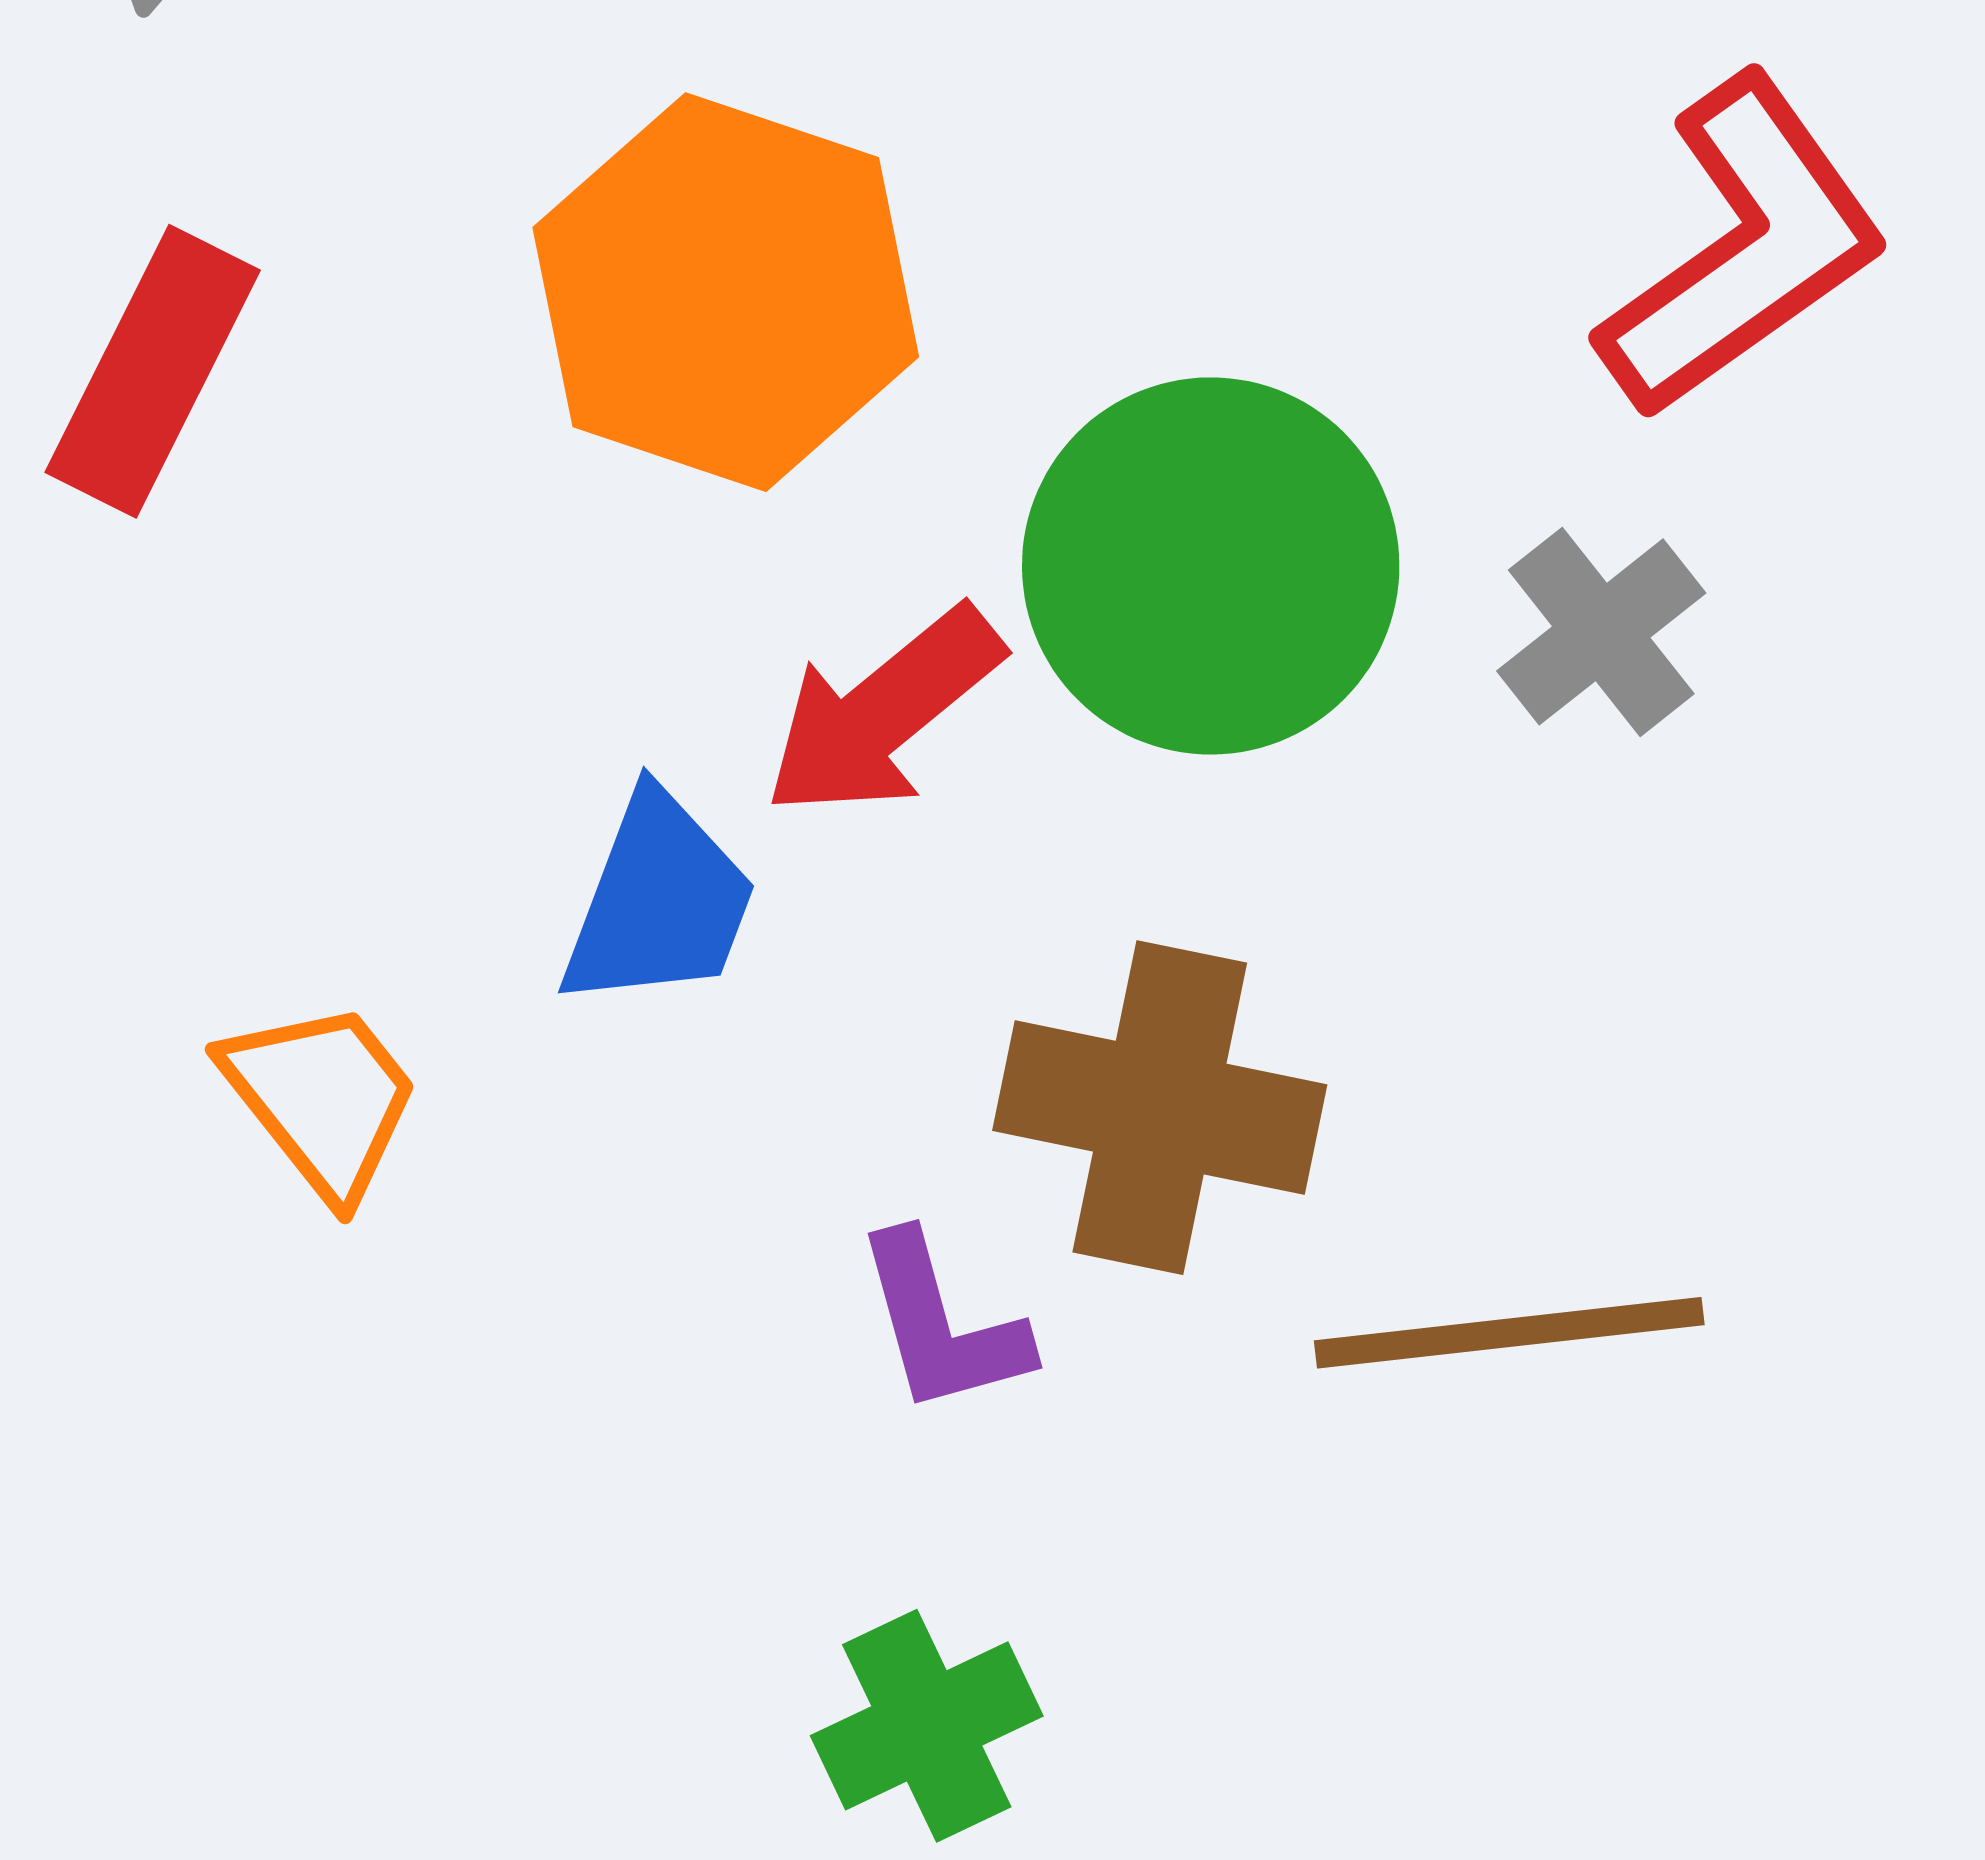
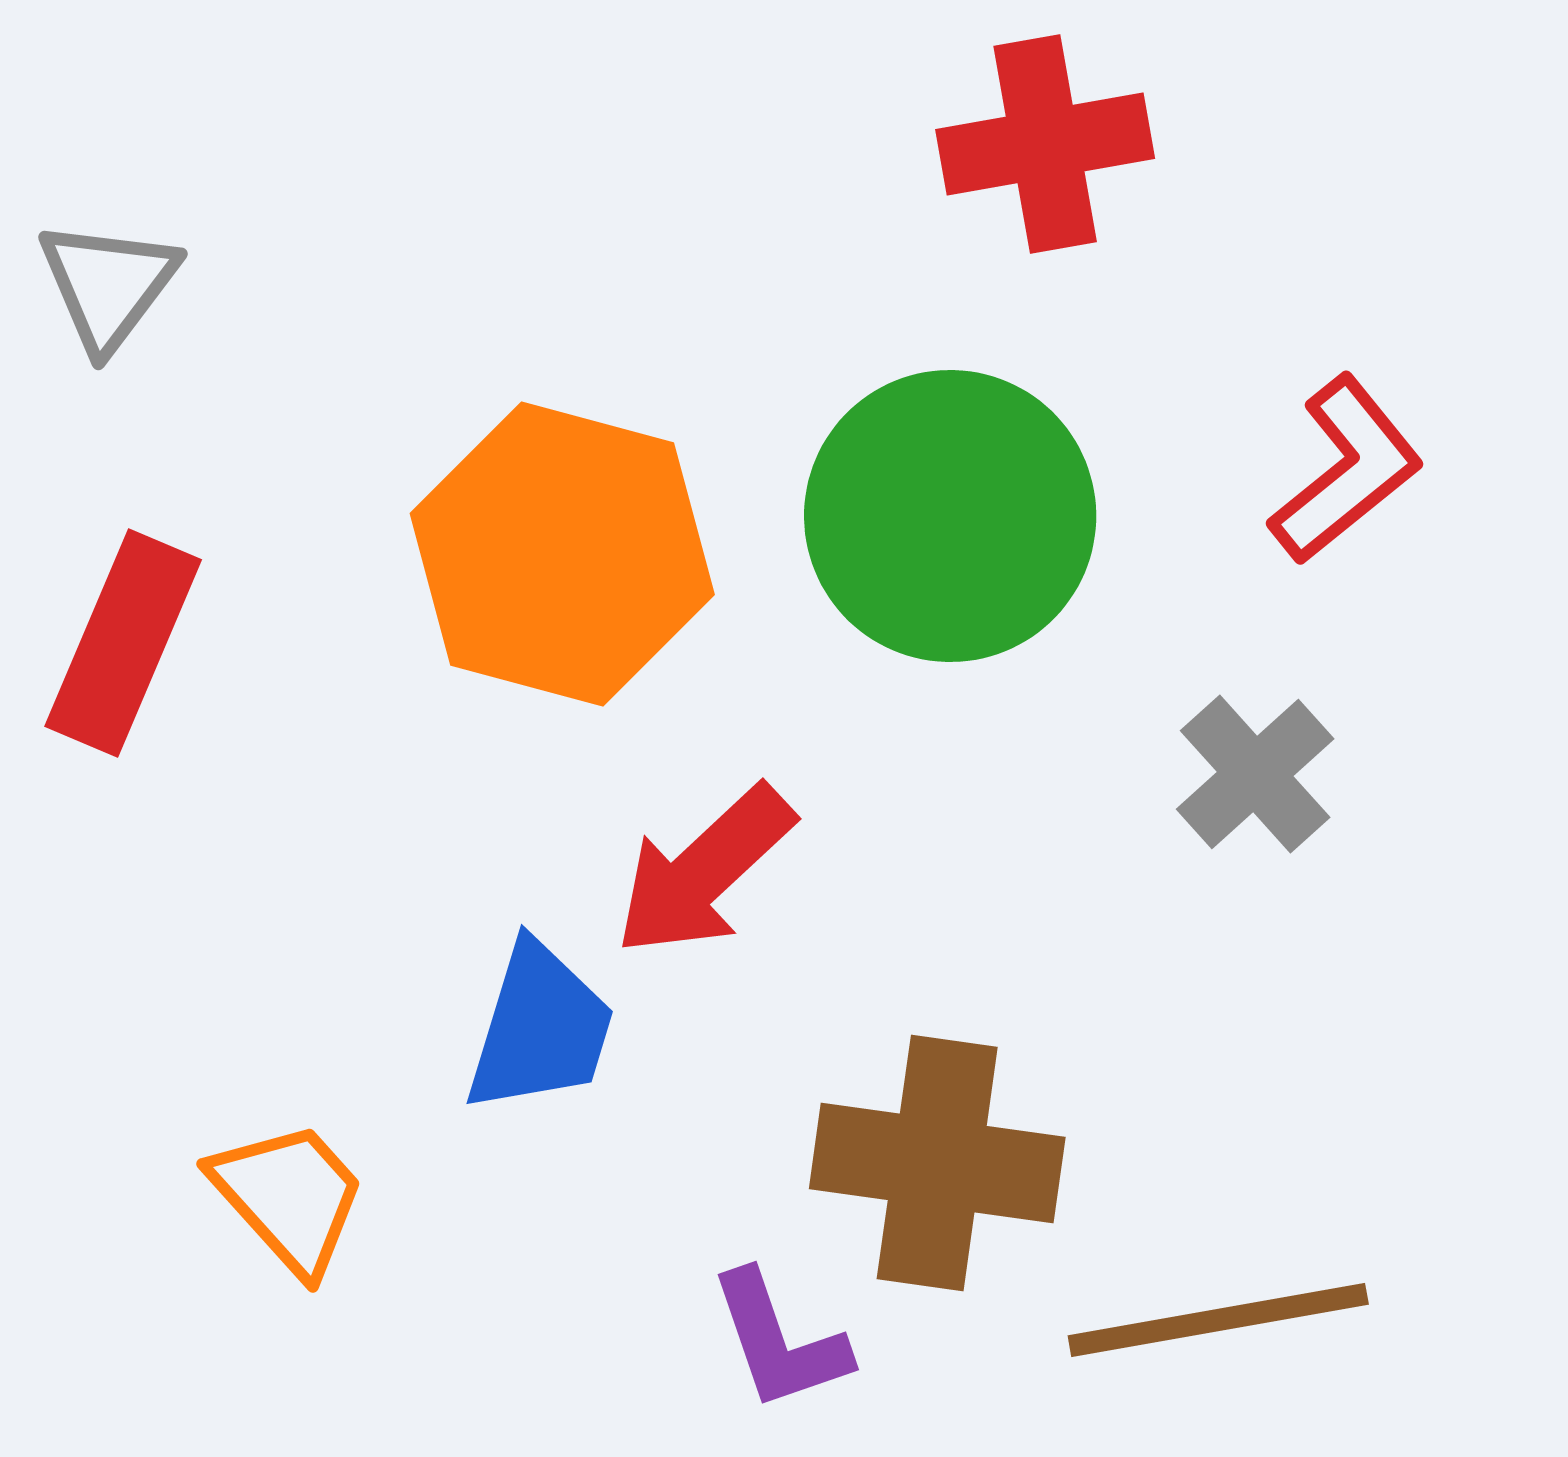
red L-shape: (1743, 247) -> (1346, 470), size x0.7
green circle: (1211, 566) -> (950, 516), moved

